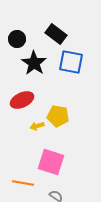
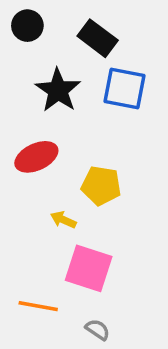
black circle: (17, 39) -> (27, 26), moved
yellow arrow: (37, 126) -> (63, 220), moved, turned 40

